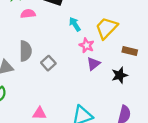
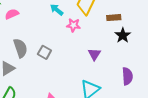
purple triangle: (93, 64) -> (94, 54), moved
black star: (120, 75) -> (123, 35), moved

